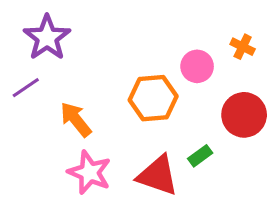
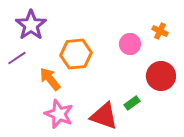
orange hexagon: (153, 98) -> (76, 54), moved

